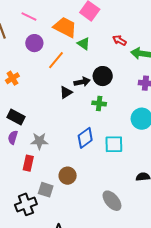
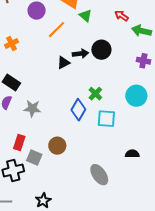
green cross: (99, 103) -> (95, 94), moved, turned 32
blue diamond: (85, 138) -> (78, 110), turned -30
red rectangle: (28, 163) -> (19, 143), moved

